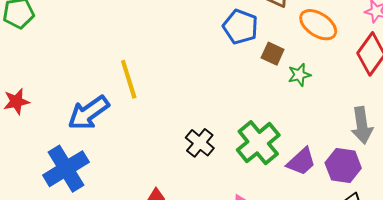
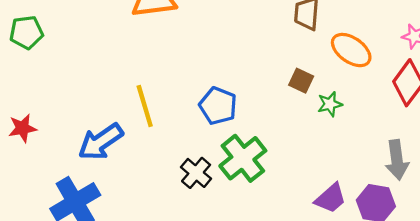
blue pentagon: (240, 27) -> (218, 106), moved
black cross: (200, 143) -> (196, 173), moved
green cross: (258, 143) -> (243, 158), moved

